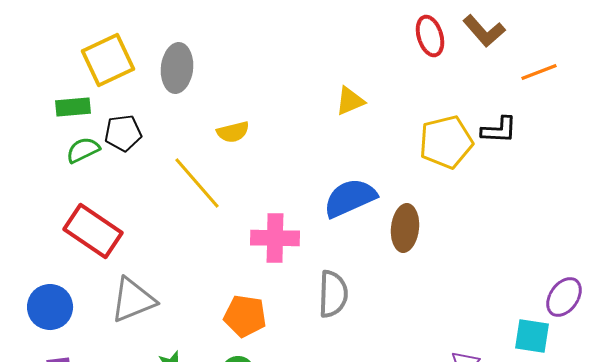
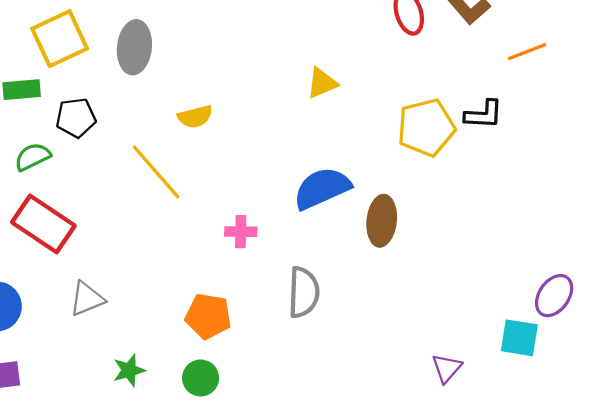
green semicircle: (83, 150) -> (33, 157), moved
pink cross: (275, 238) -> (241, 232), size x0.6
gray triangle: (133, 300) -> (87, 299), size x0.7

